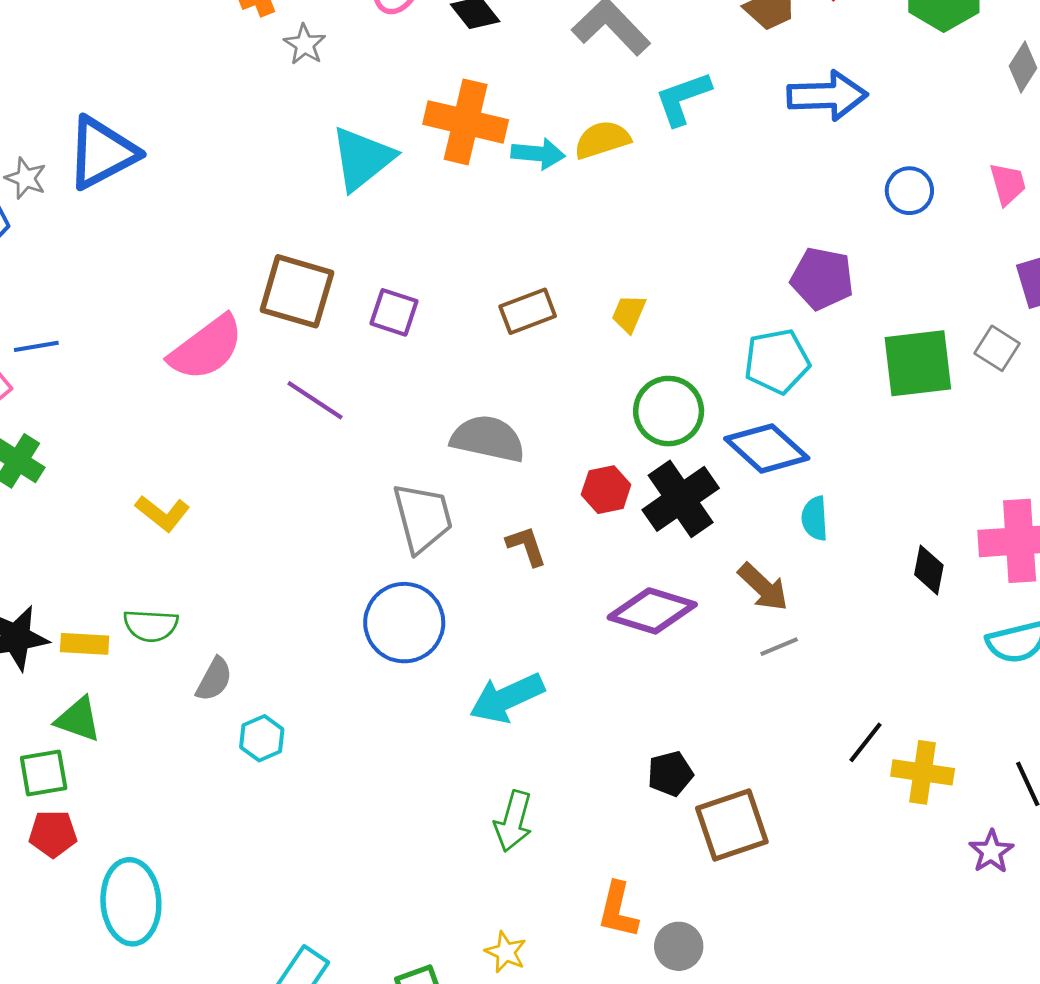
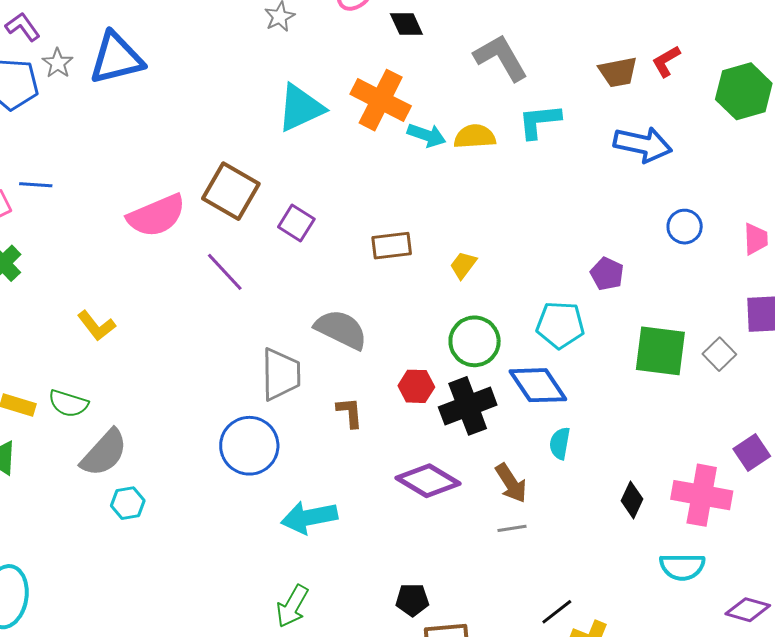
purple pentagon: (822, 279) -> (607, 274), size x0.7
gray semicircle: (214, 679) -> (104, 453), size x1.6

